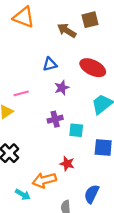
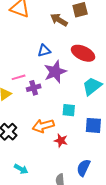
purple star: (62, 88) -> (55, 72), size x1.6
purple cross: (55, 119) -> (34, 88), moved
orange arrow: (44, 180) -> (43, 126), moved

